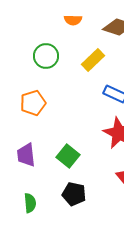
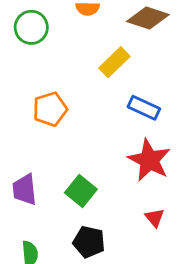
green circle: (46, 56) -> (31, 27), moved
orange pentagon: (33, 103) -> (50, 109), moved

